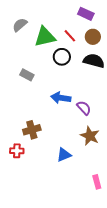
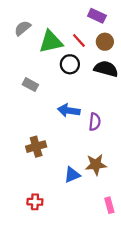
purple semicircle: (84, 108) -> (95, 122), turned 49
brown star: (90, 136) -> (96, 165), moved, turned -30
red cross: (17, 151) -> (35, 202), moved

